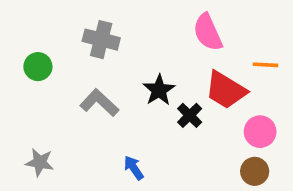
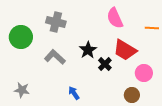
orange line: (265, 65) -> (152, 28), moved
green circle: (38, 67) -> (21, 37), size x1.5
brown circle: (255, 171) -> (132, 95), moved

